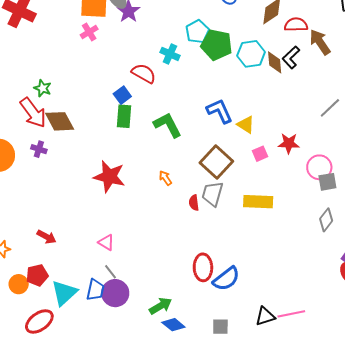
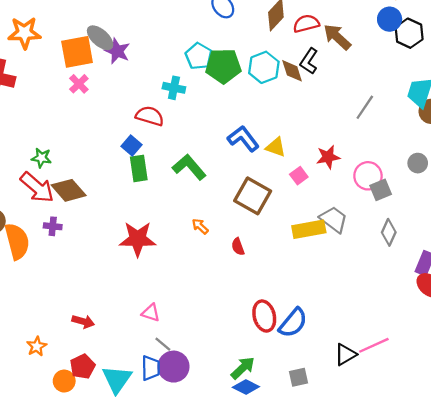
gray trapezoid: (212, 194) -> (334, 219), moved, turned 124
green arrow: (161, 306) -> (243, 368), moved

